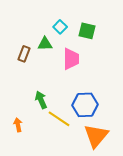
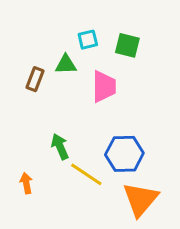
cyan square: (60, 27) -> (88, 40), turned 32

